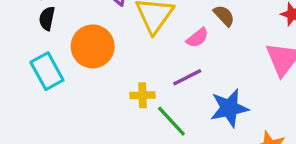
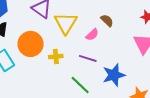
purple line: (187, 77) -> (88, 58), turned 48
yellow cross: (142, 95) -> (56, 57), moved

